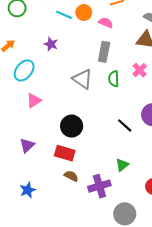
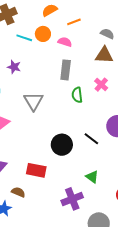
gray triangle: (82, 79) -> (33, 101), moved, turned 30
black circle: (72, 126) -> (62, 145), moved
green triangle: (122, 165) -> (92, 177), turned -40
brown semicircle: (71, 176) -> (18, 192), moved

